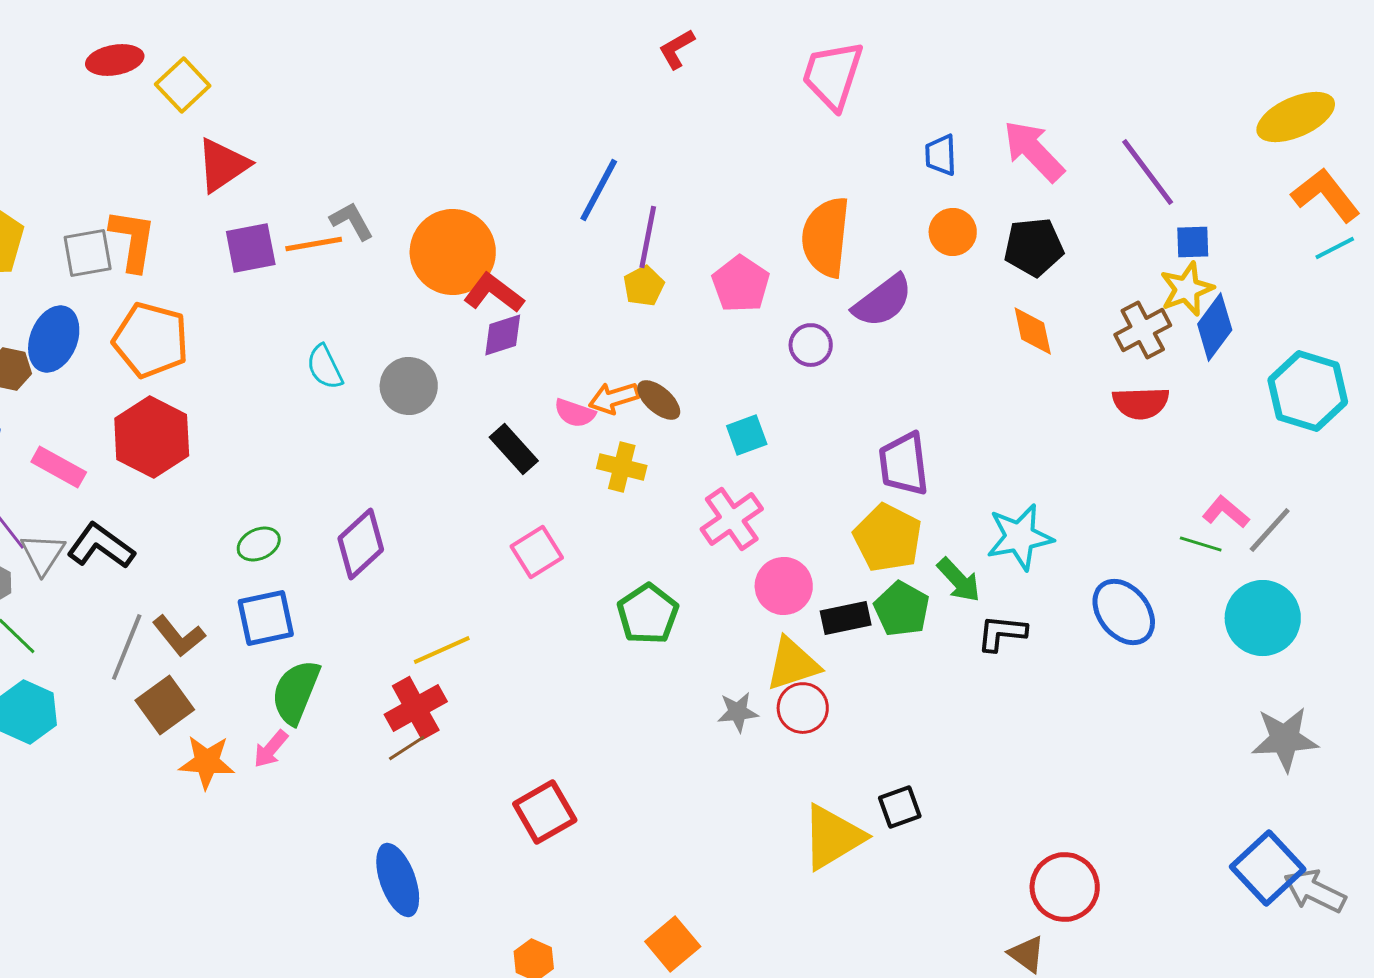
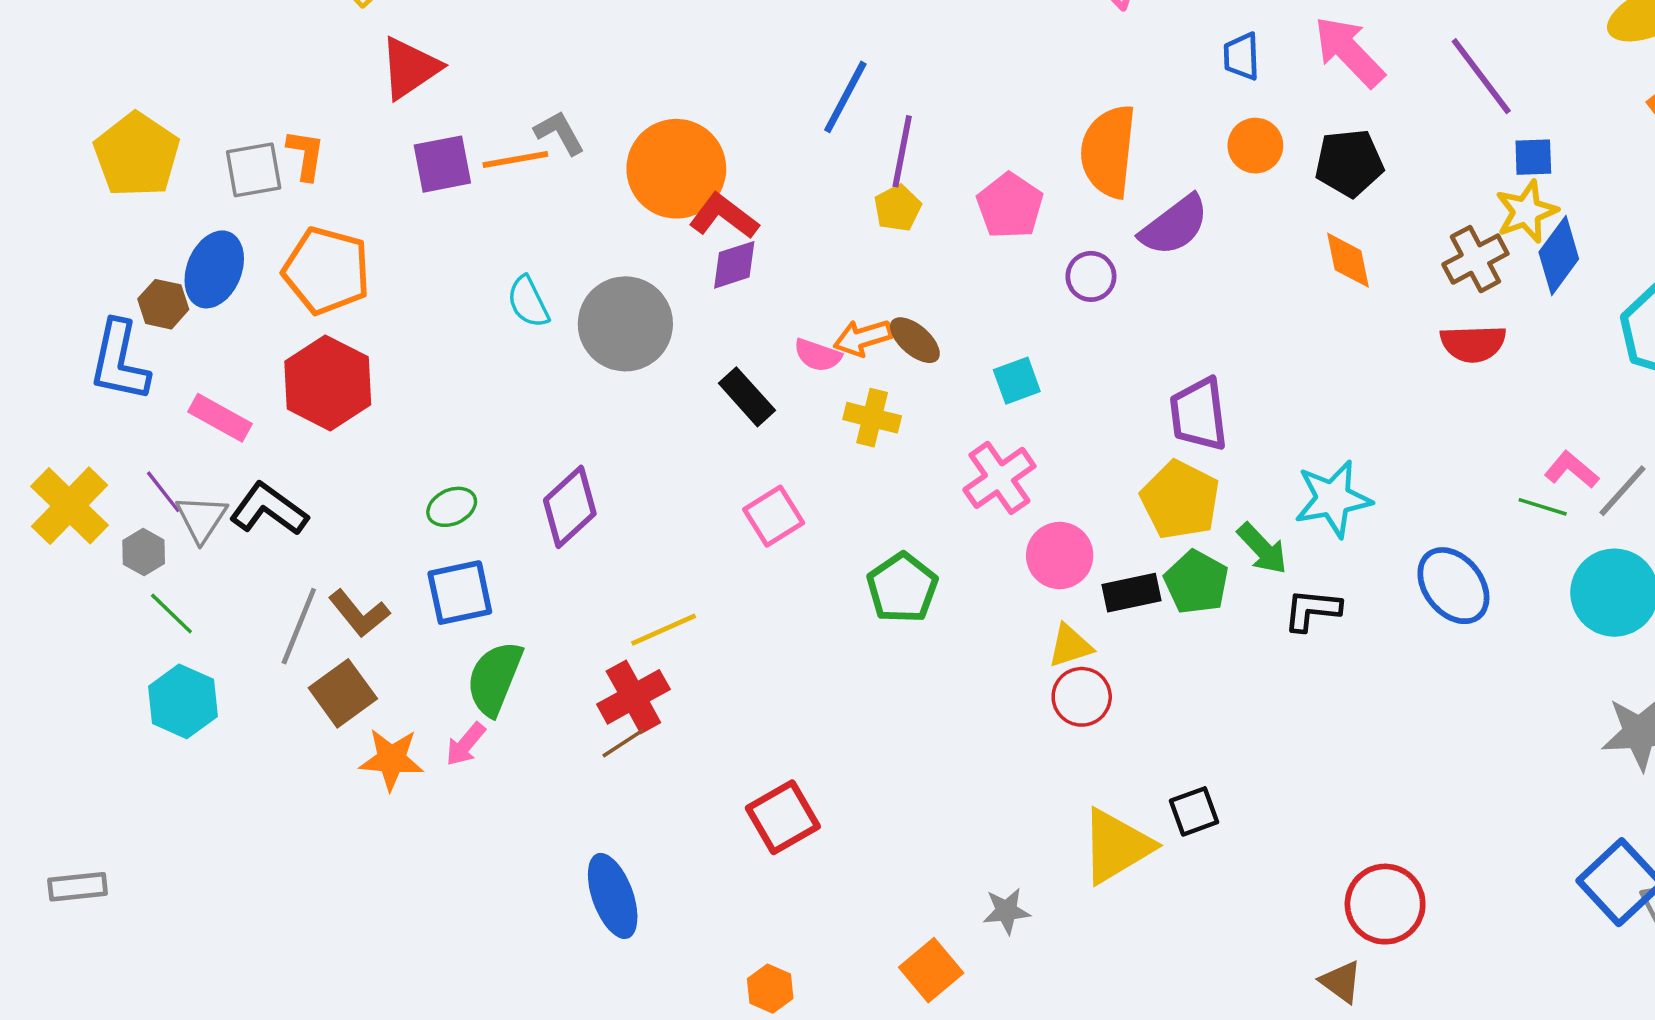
orange L-shape: (133, 240) -> (306, 155), size x0.7
gray circle: (409, 386) -> (625, 324), size x1.4
yellow triangle: (793, 664) -> (1070, 646), size x0.7
gray star: (738, 712) -> (1006, 911), moved

